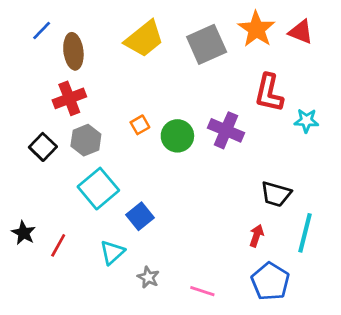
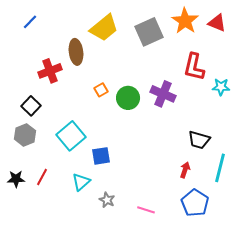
brown ellipse: (73, 51) -> (76, 52), moved
gray hexagon: (86, 140) -> (25, 135), moved
blue square: (140, 216) -> (101, 156), turned 30
black star: (24, 233) -> (16, 179), moved, turned -30

